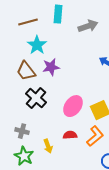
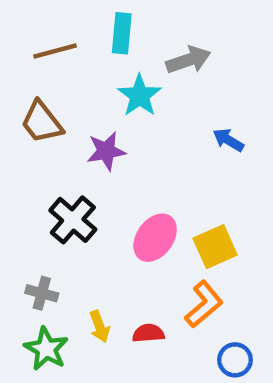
cyan star: (37, 45) -> (139, 96), moved
brown trapezoid: (26, 71) -> (42, 122), moved
red semicircle: (70, 135) -> (148, 333), moved

